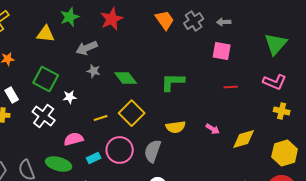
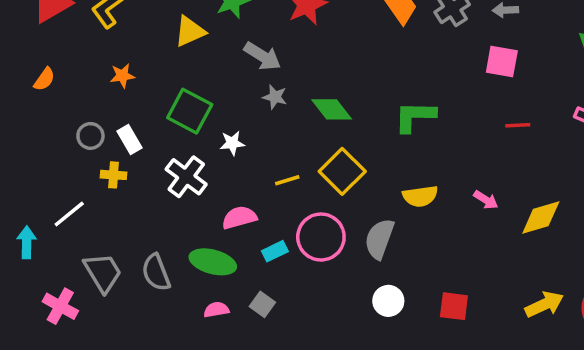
yellow triangle: (46, 34) -> (190, 31), turned -30
gray arrow: (87, 48) -> (262, 56), turned -125

